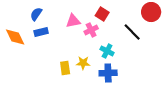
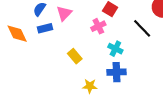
pink triangle: (73, 21) -> (64, 13), moved, turned -35
yellow star: (83, 63) -> (90, 86), moved
yellow rectangle: (65, 68) -> (75, 56), moved, turned -32

